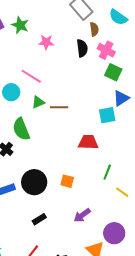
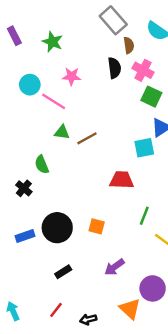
green star: (20, 25) -> (52, 42), moved
pink star: (46, 42) -> (72, 76), moved
cyan circle: (11, 92) -> (30, 85), moved
green triangle: (38, 102) -> (62, 132), turned 32
brown line: (59, 107) -> (87, 138), turned -30
green semicircle: (21, 129) -> (42, 164), size x0.7

